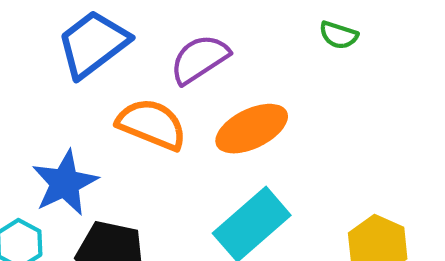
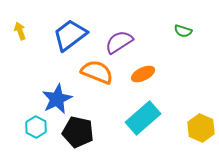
orange ellipse: (252, 129) -> (143, 74), size x0.7

